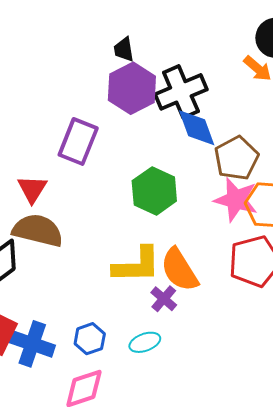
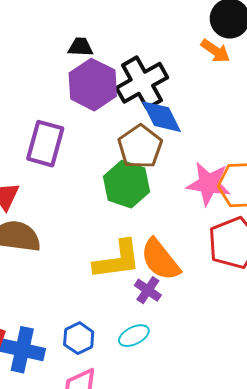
black trapezoid: (124, 50) -> (80, 47), turned 108
brown pentagon: (236, 158) -> (140, 147), moved

